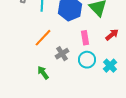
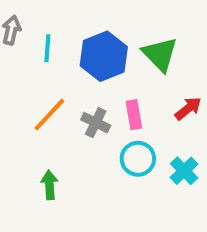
gray cross: (62, 54) -> (96, 123), moved, turned -32
green arrow: (43, 73) -> (49, 185), turned 32

